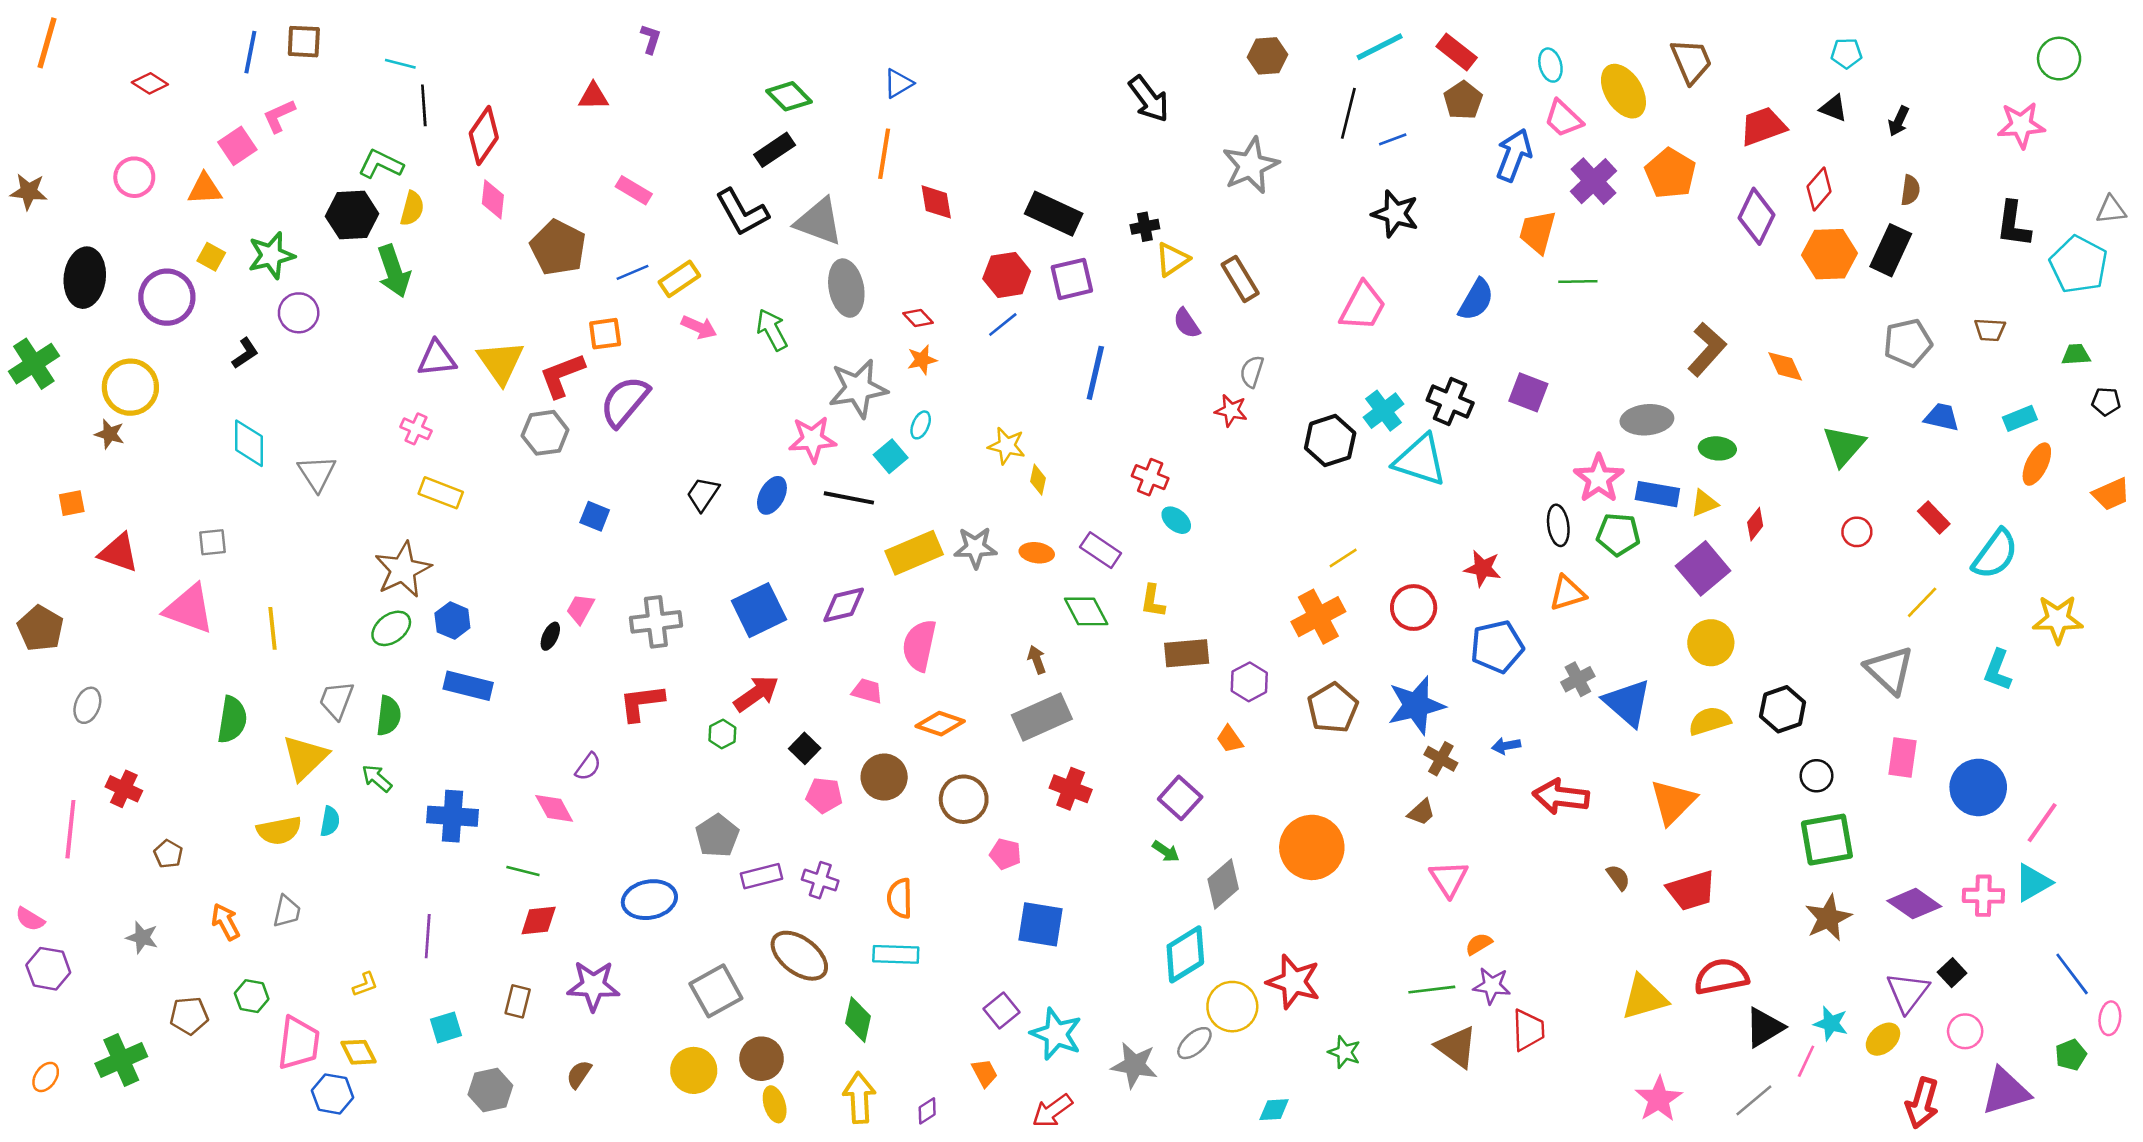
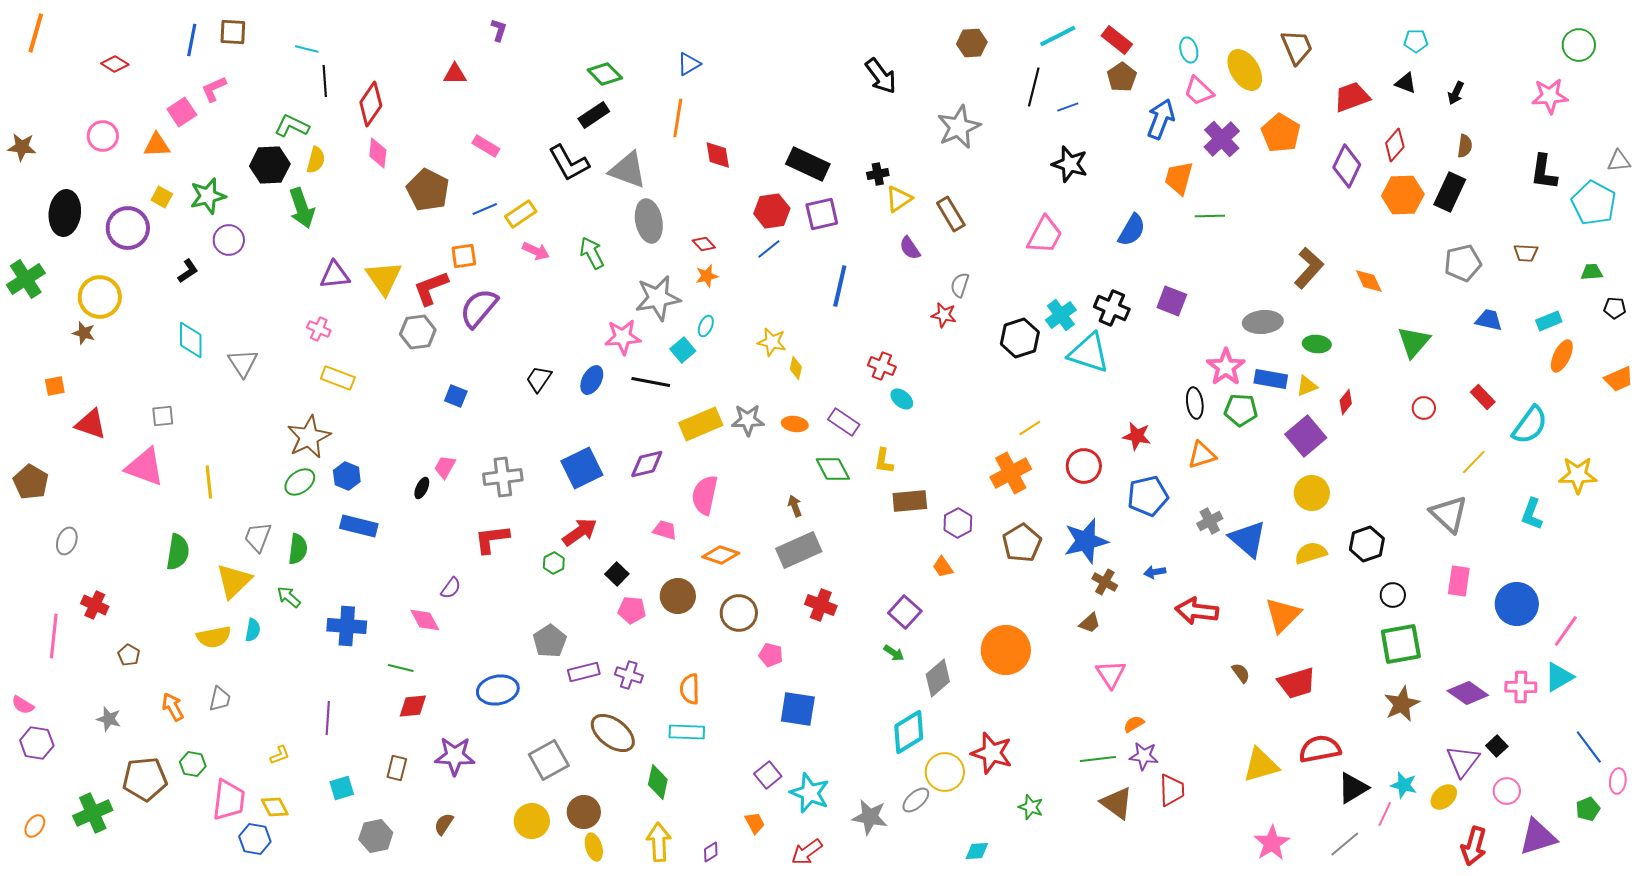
brown pentagon: (189, 1016) -> (145, 779), size x1.5

